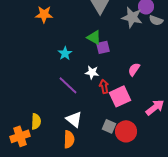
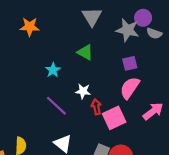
purple square: (103, 47) -> (130, 63), moved
pink semicircle: (134, 69) -> (130, 88), size x1.5
pink arrow: (155, 107) -> (153, 111), moved

